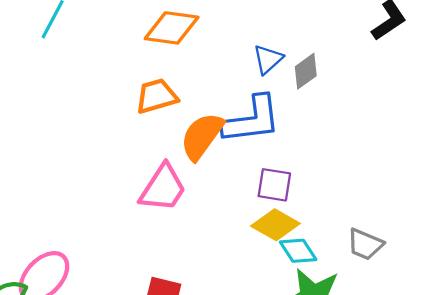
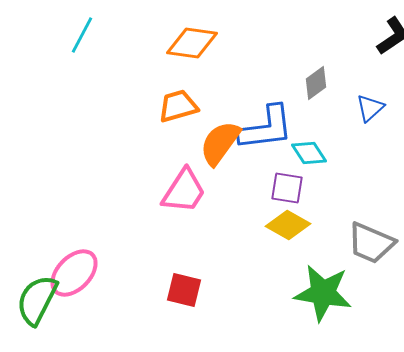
blue triangle: (268, 59) -> (370, 108), moved
gray trapezoid: (365, 244) -> (371, 243), size x1.4
cyan diamond: (298, 251) -> (309, 153), moved

